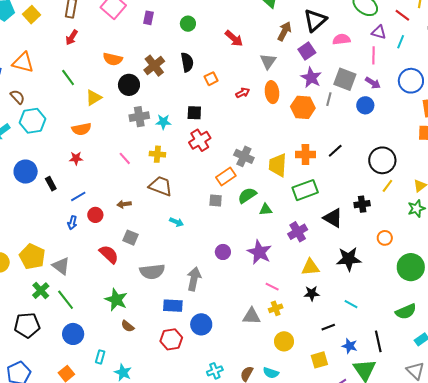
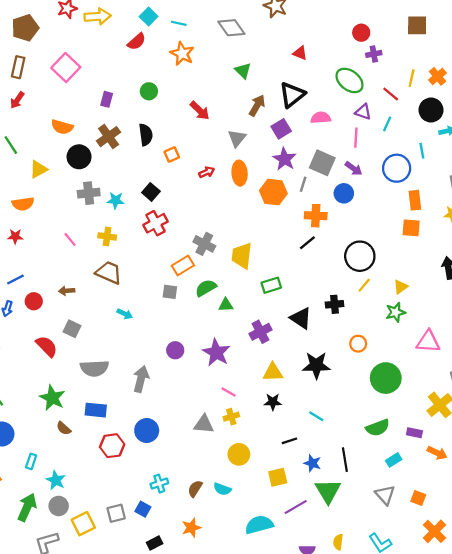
purple rectangle: (149, 18) -> (107, 99), moved
black square: (194, 113) -> (151, 192), turned 35
orange cross: (305, 155) -> (316, 216), moved
green rectangle: (305, 190) -> (271, 285), size x0.7
blue rectangle: (173, 306) -> (96, 410), moved

